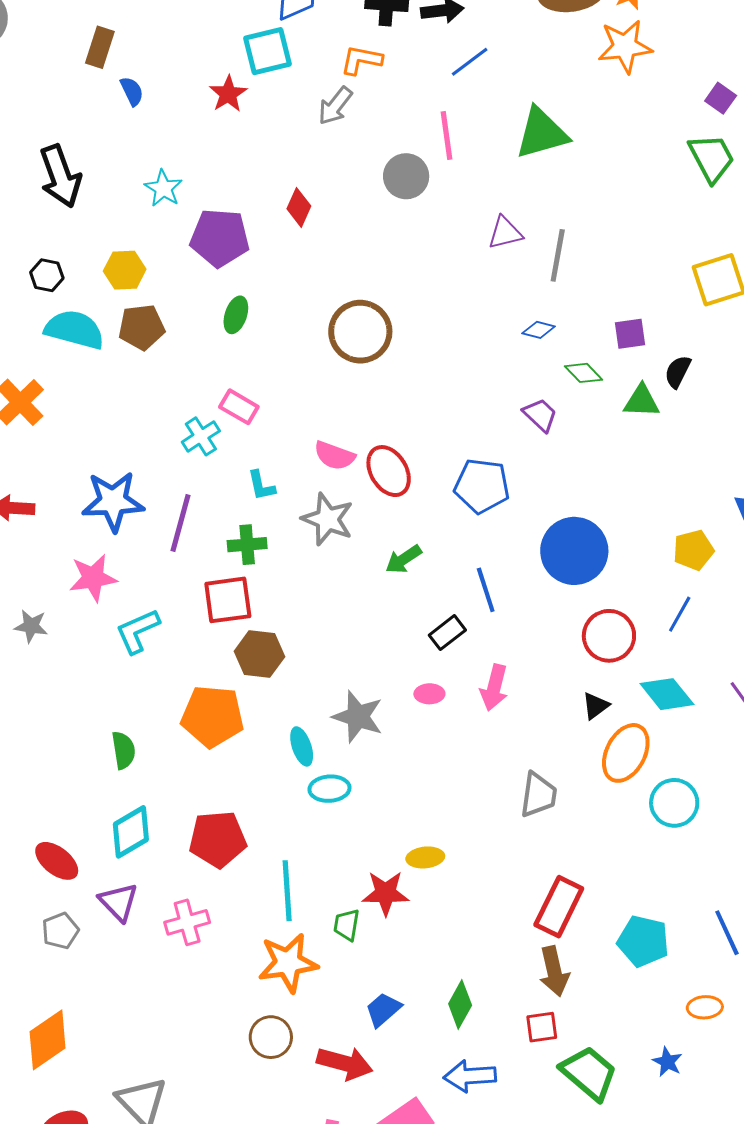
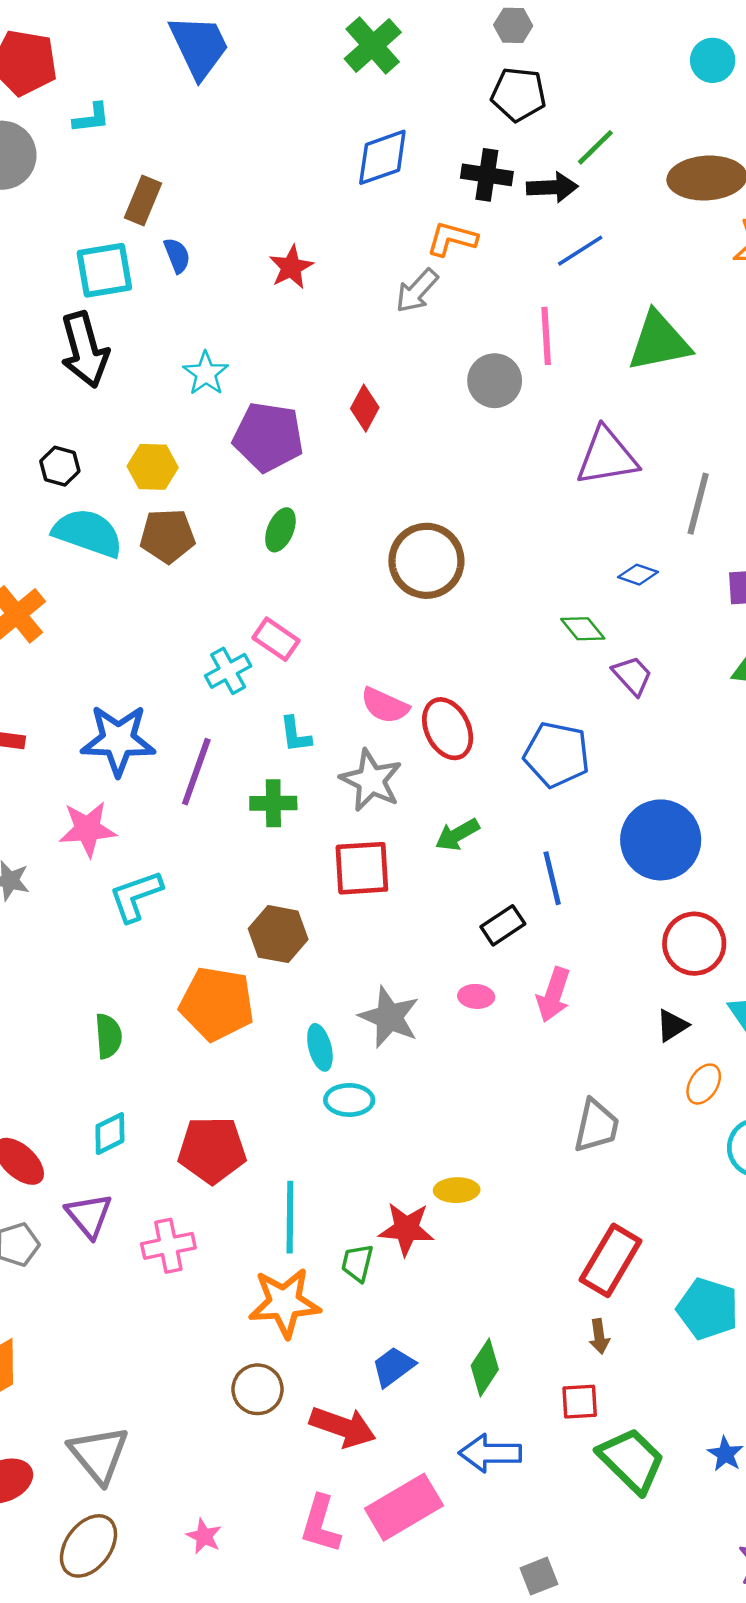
cyan square: (267, 51) -> (104, 270), moved
purple triangle: (505, 233) -> (607, 457), size x1.5
gray line: (558, 255) -> (698, 504), moved
green diamond: (584, 373) -> (583, 629), moved
red square: (228, 600) -> (362, 868), moved
orange ellipse: (626, 753) -> (704, 1084), size x0.6
cyan diamond: (131, 832) -> (110, 1134), size x0.7
brown arrow: (554, 971) -> (599, 1336), size x0.6

